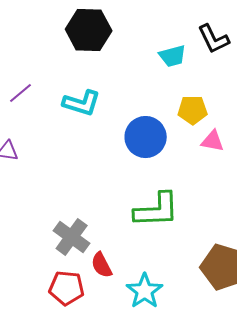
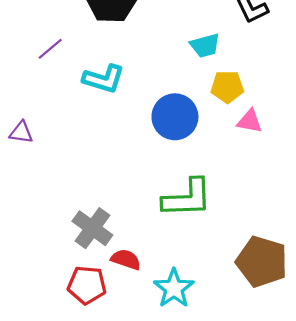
cyan trapezoid: (173, 56) -> (205, 45), moved
purple line: (21, 93) -> (50, 49), moved
red semicircle: (102, 265) -> (126, 259), turned 136

